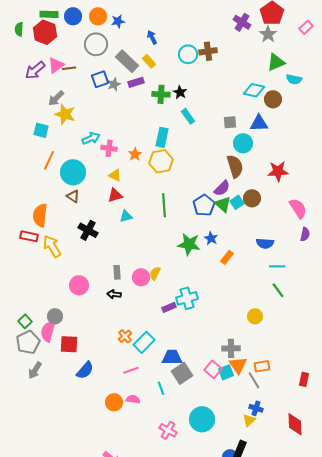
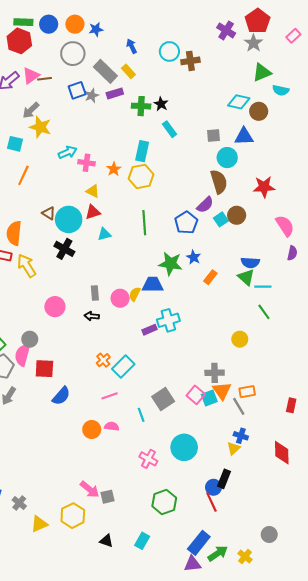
cyan circle: (188, 54) -> (169, 51), moved
cyan circle: (73, 172) -> (69, 219), moved
green triangle: (223, 204) -> (246, 277), moved
blue trapezoid: (172, 357) -> (153, 285), moved

